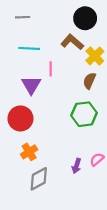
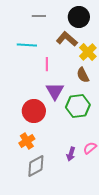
gray line: (23, 17) -> (39, 16), moved
brown semicircle: (89, 81) -> (83, 75), turned -49
purple triangle: (31, 85) -> (55, 91), moved
red circle: (20, 118) -> (34, 111), moved

